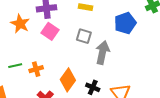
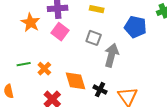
blue pentagon: (125, 23) -> (135, 27), turned 30
orange cross: (36, 69) -> (44, 69), turned -32
orange diamond: (68, 80) -> (76, 81), turned -55

